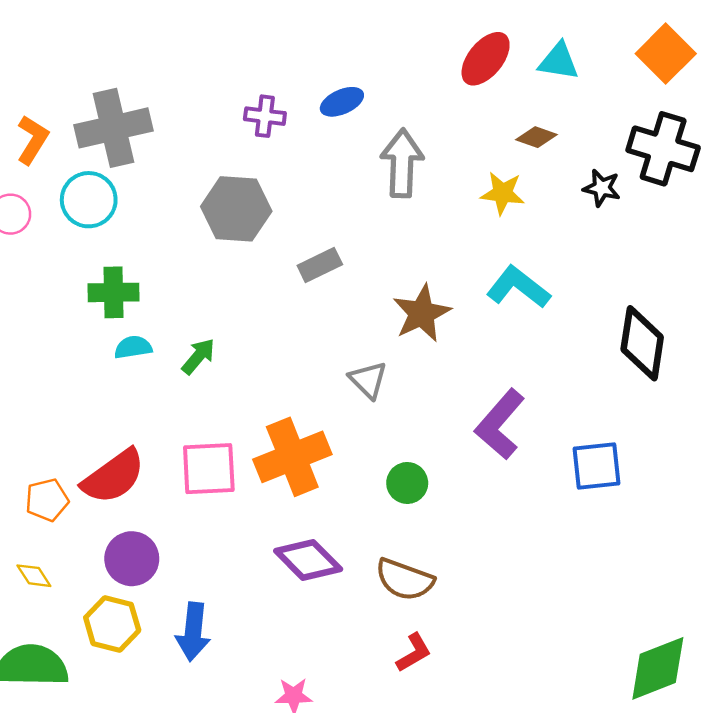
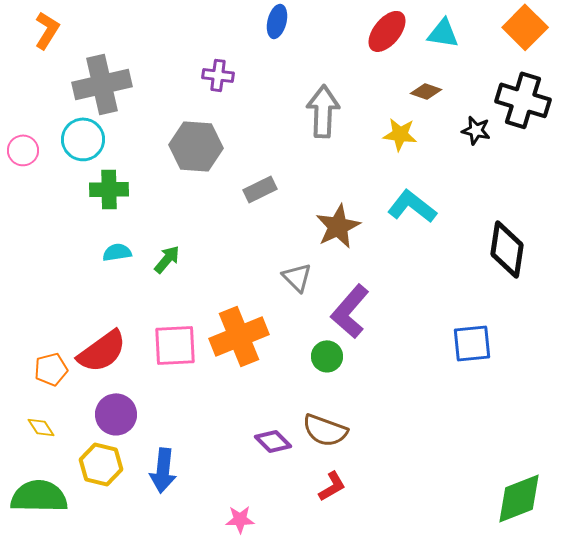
blue ellipse: (342, 102) -> (277, 21), moved, turned -52
orange L-shape: (33, 140) -> (47, 30), moved
green cross: (114, 292) -> (109, 189), moved
purple L-shape: (500, 424) -> (350, 311), moved
purple diamond: (308, 560) -> (273, 441), moved, size x0.7

